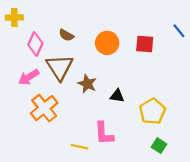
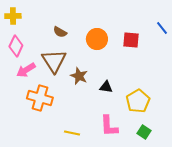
pink diamond: (35, 44) -> (16, 46), moved
orange cross: (44, 108) -> (40, 98), turned -35
pink L-shape: (104, 133) -> (109, 126), moved

